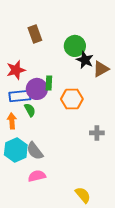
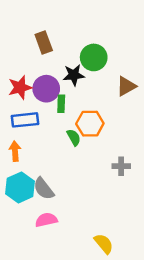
black star: (85, 60) -> (74, 75), moved, turned -30
purple circle: (37, 89) -> (46, 89), moved
green semicircle: (30, 110) -> (74, 137), moved

